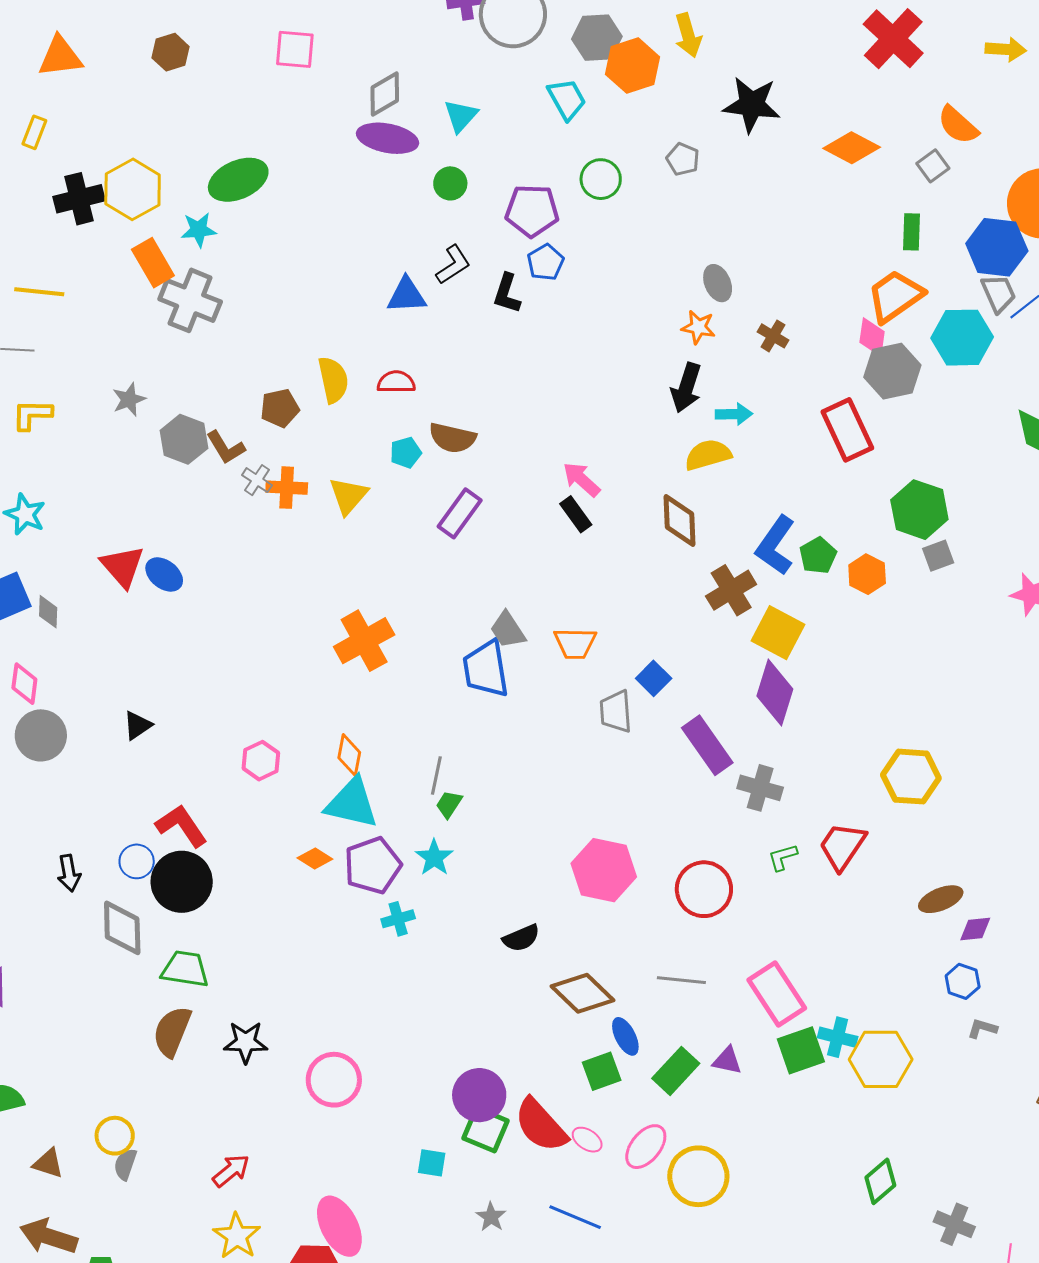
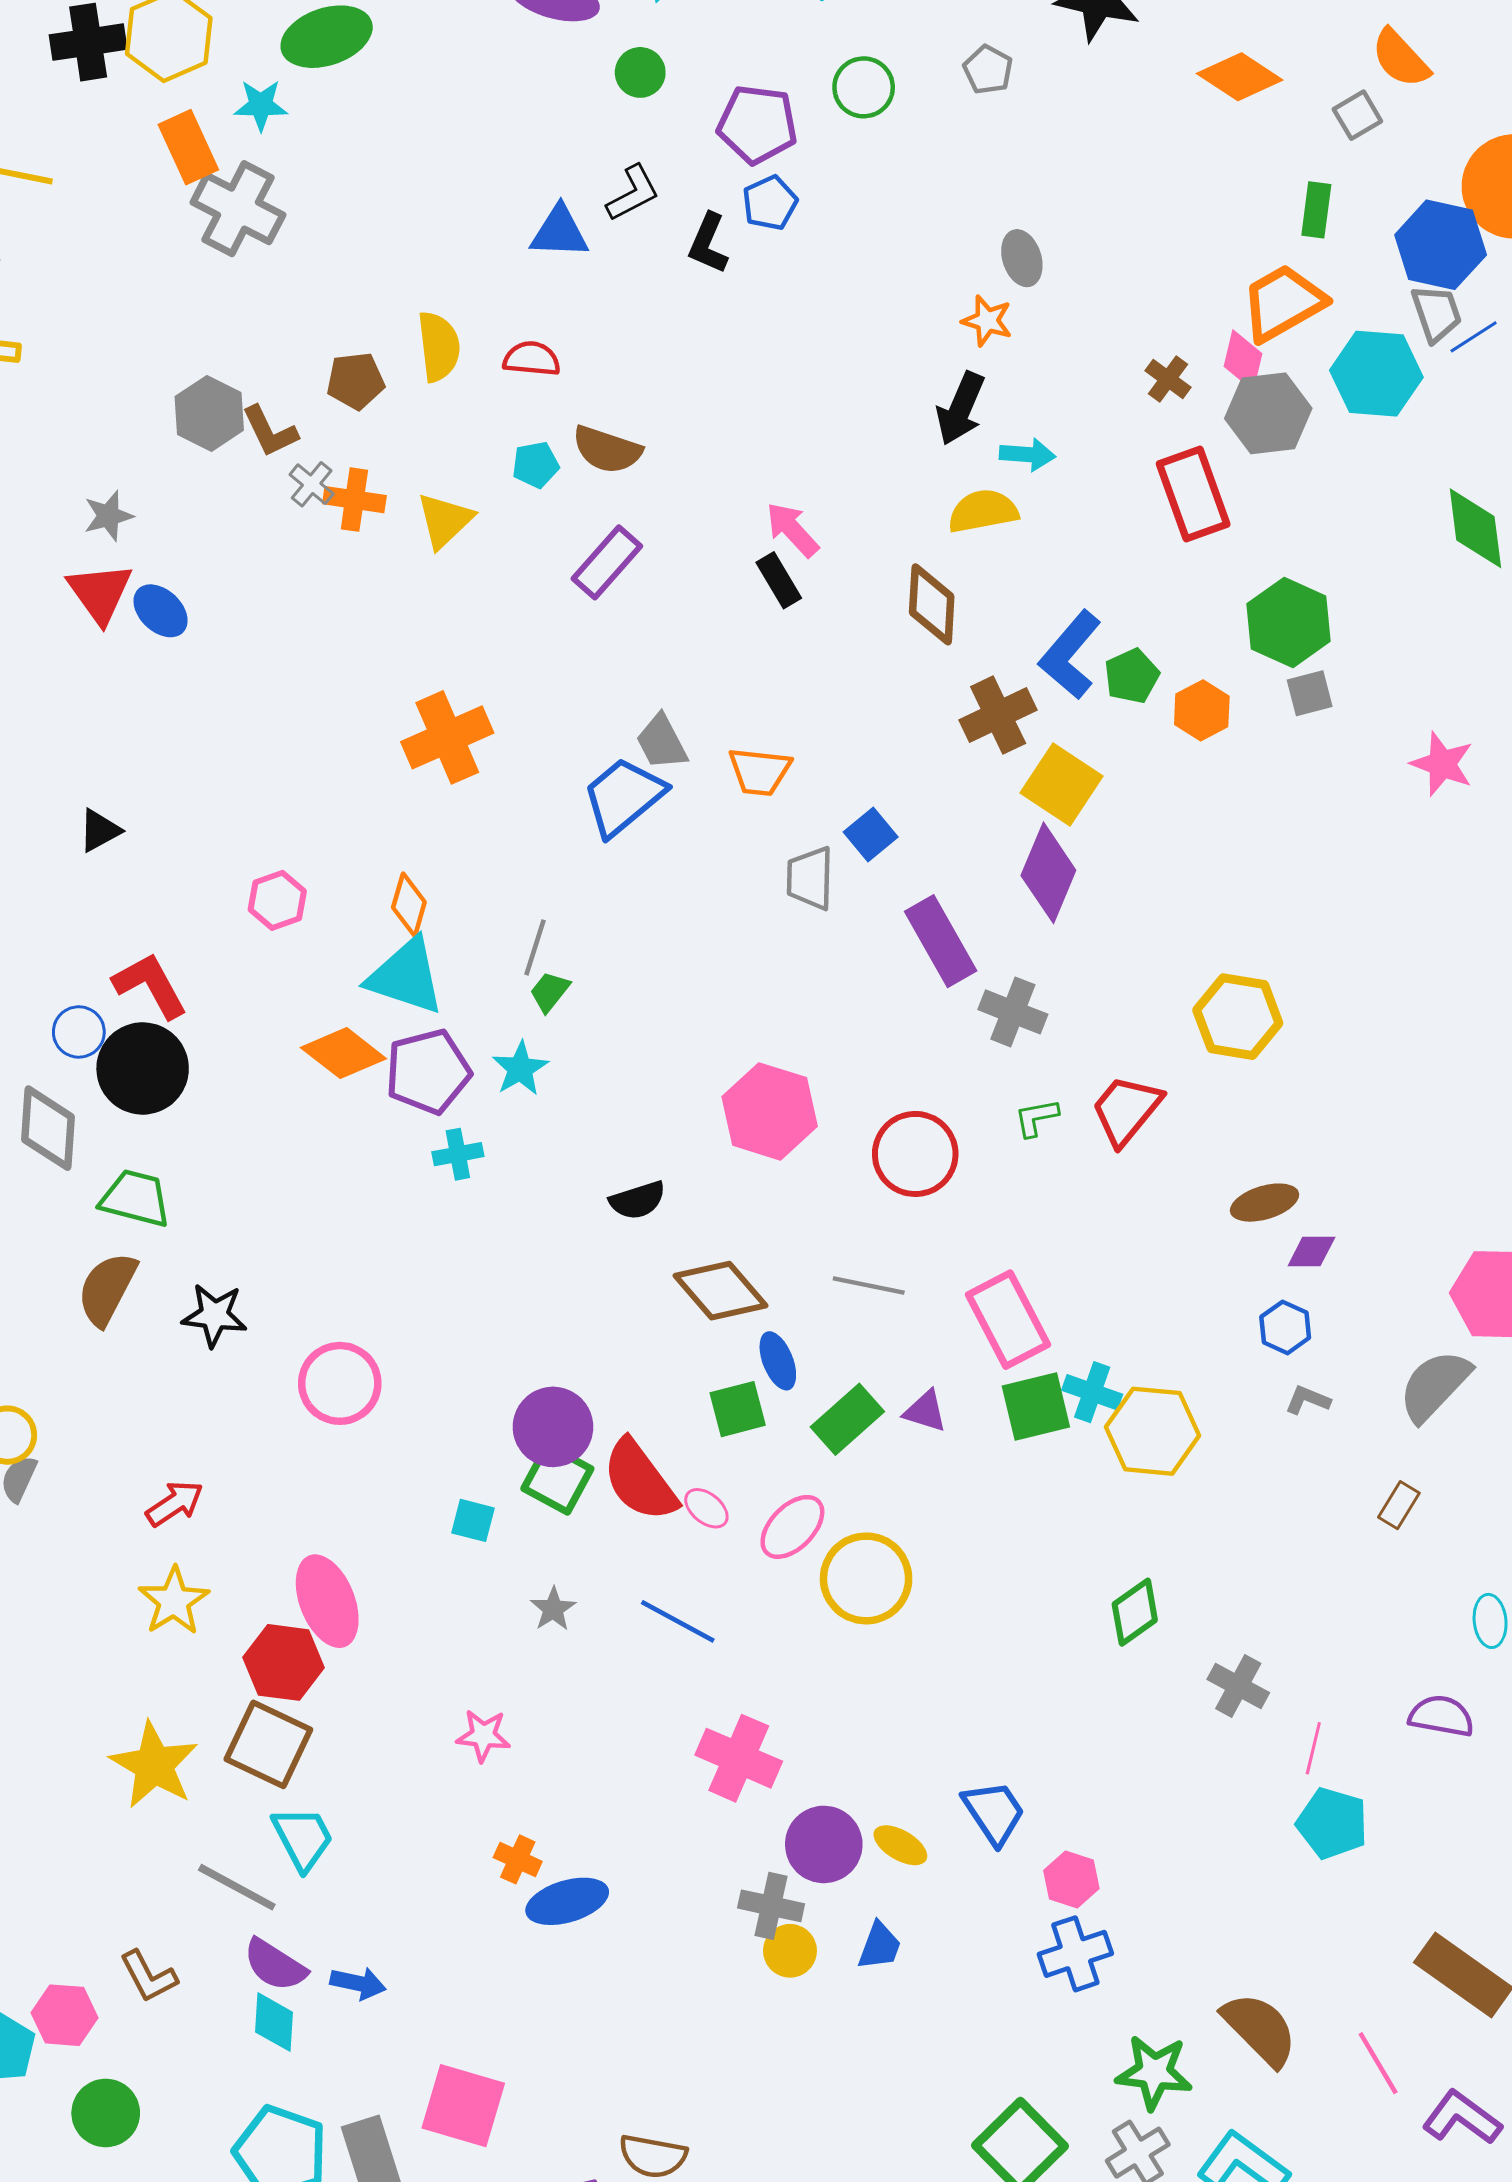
brown cross: (773, 336) -> (1168, 379), moved
gray star: (129, 399) -> (108, 516), moved
blue trapezoid: (486, 669) -> (624, 797), turned 54
orange diamond: (315, 858) -> (343, 1053), size x1.6

